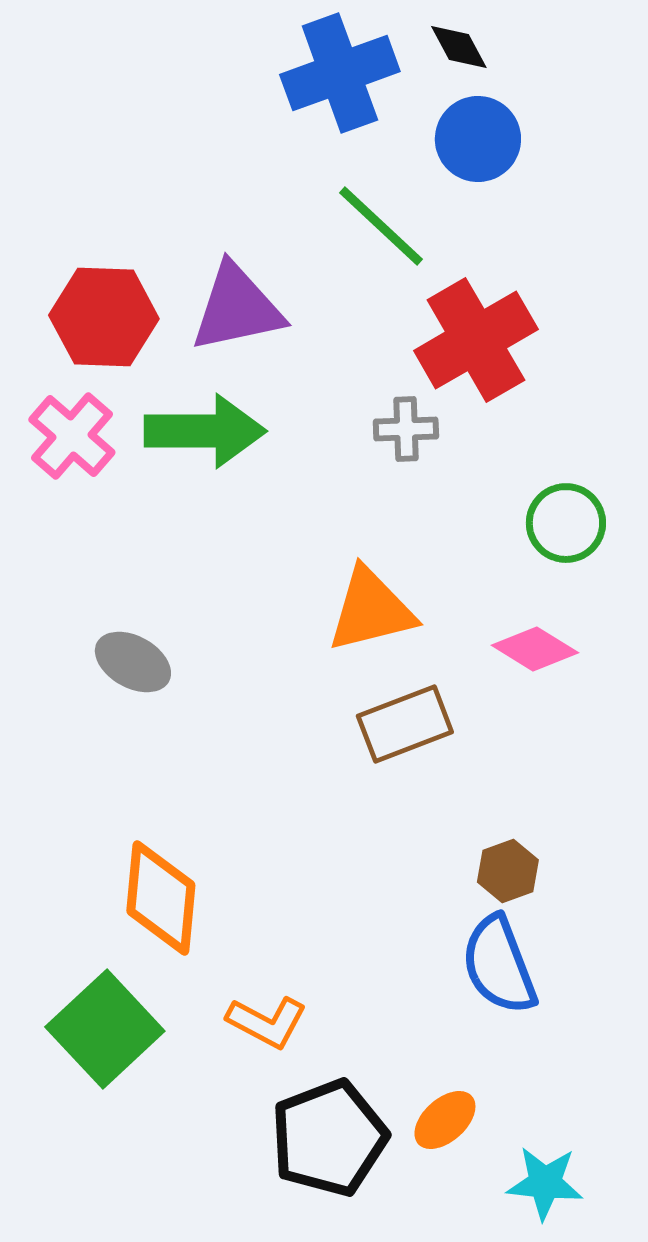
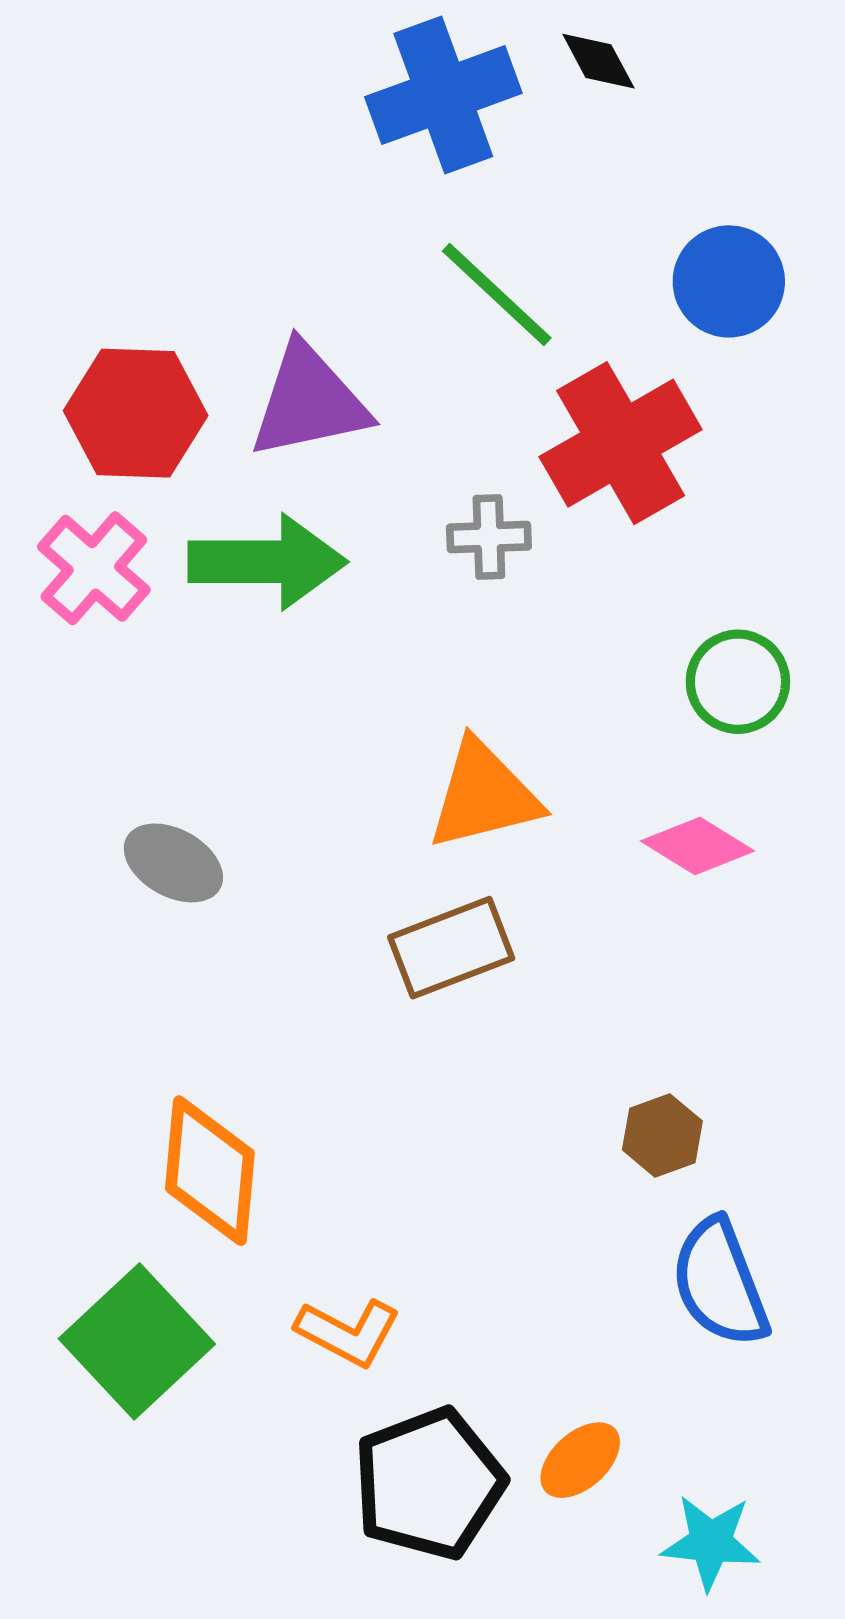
blue circle: (478, 139) -> (729, 281), moved
gray cross: (406, 429) -> (489, 537), moved
brown rectangle: (405, 724) -> (451, 948), moved
blue semicircle: (499, 965) -> (720, 1283), moved

